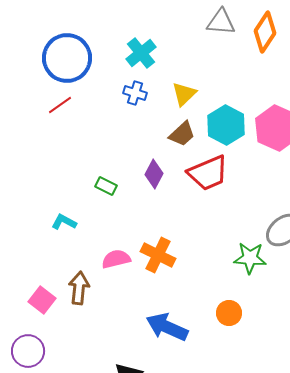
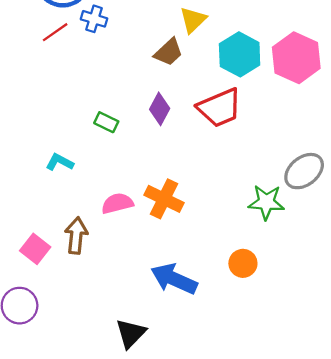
blue cross: (135, 93) -> (94, 19), moved
brown trapezoid: (182, 134) -> (168, 52), moved

